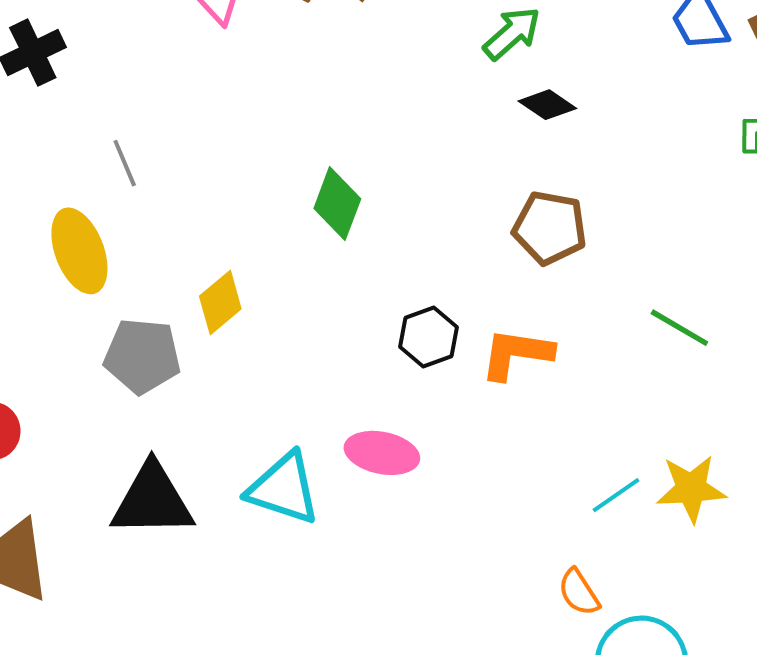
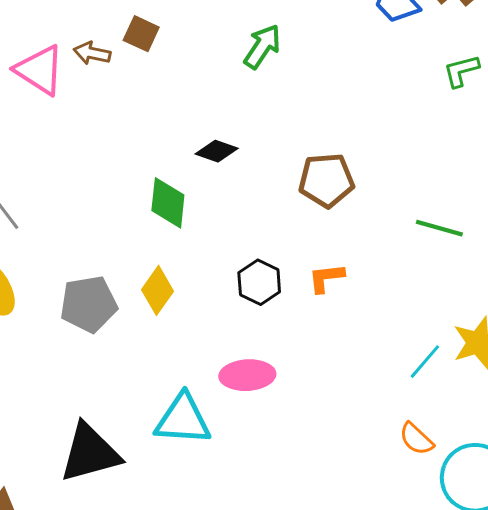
black diamond: (547, 105) -> (217, 151), moved
yellow diamond: (220, 303) -> (158, 290), moved
orange L-shape: (516, 354) -> (326, 278), size x0.7
gray pentagon: (142, 356) -> (89, 304), moved

